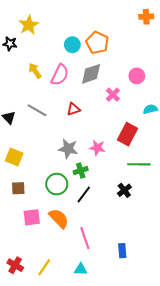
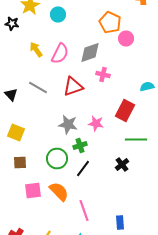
orange pentagon: (97, 43) -> (110, 22), moved
cyan circle: (72, 45) -> (58, 14), moved
pink circle: (137, 76) -> (126, 38), moved
pink cross: (113, 95) -> (103, 74), moved, turned -32
red triangle: (73, 109) -> (73, 86), size x1.5

